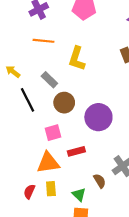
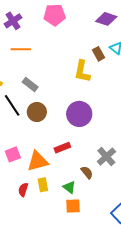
yellow L-shape: (77, 59) -> (82, 71), moved
brown circle: (64, 103) -> (37, 112), moved
pink square: (53, 133) -> (13, 154), moved

